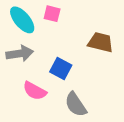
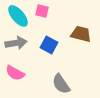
blue square: (61, 68) -> (49, 45), moved
pink semicircle: (35, 91) -> (15, 73), moved

